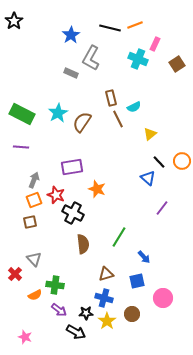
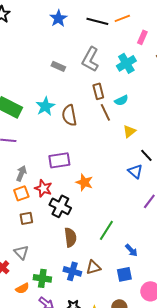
blue star: (71, 35) -> (58, 18), moved
gray L-shape: (91, 58) -> (90, 59), moved
cyan cross: (138, 59) -> (126, 63), moved, turned 36
brown semicircle: (82, 122) -> (69, 115), turned -45
yellow triangle: (150, 134) -> (129, 131), moved
brown square: (30, 222) -> (26, 218), moved
blue cross: (104, 298) -> (72, 271), moved

